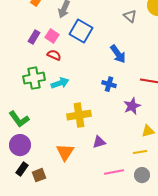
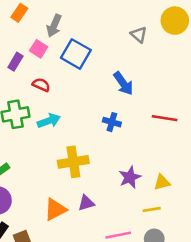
pink square: (52, 36) -> (39, 49), moved
purple star: (132, 106) -> (130, 177), moved
purple triangle: (99, 142) -> (86, 203), moved
orange triangle: (65, 152) -> (55, 209), turned 30

